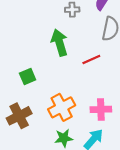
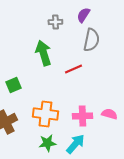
orange cross: (62, 107) -> (45, 114), turned 35

